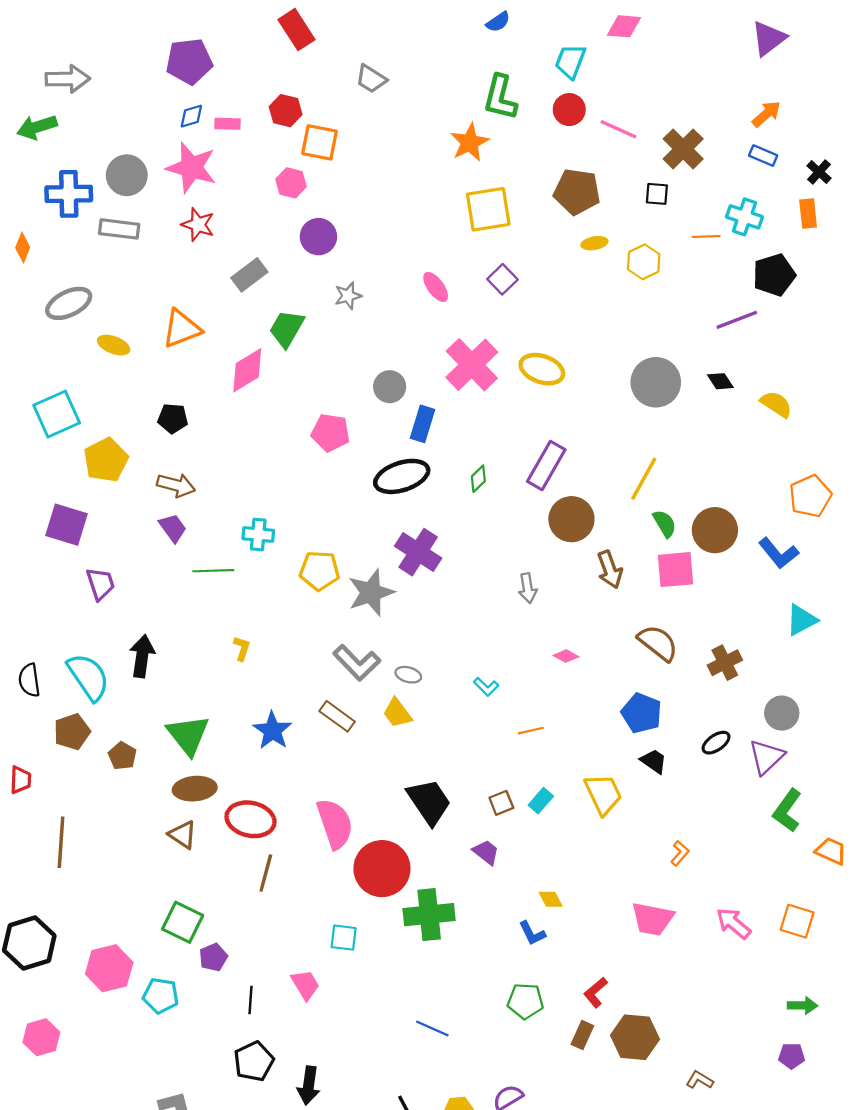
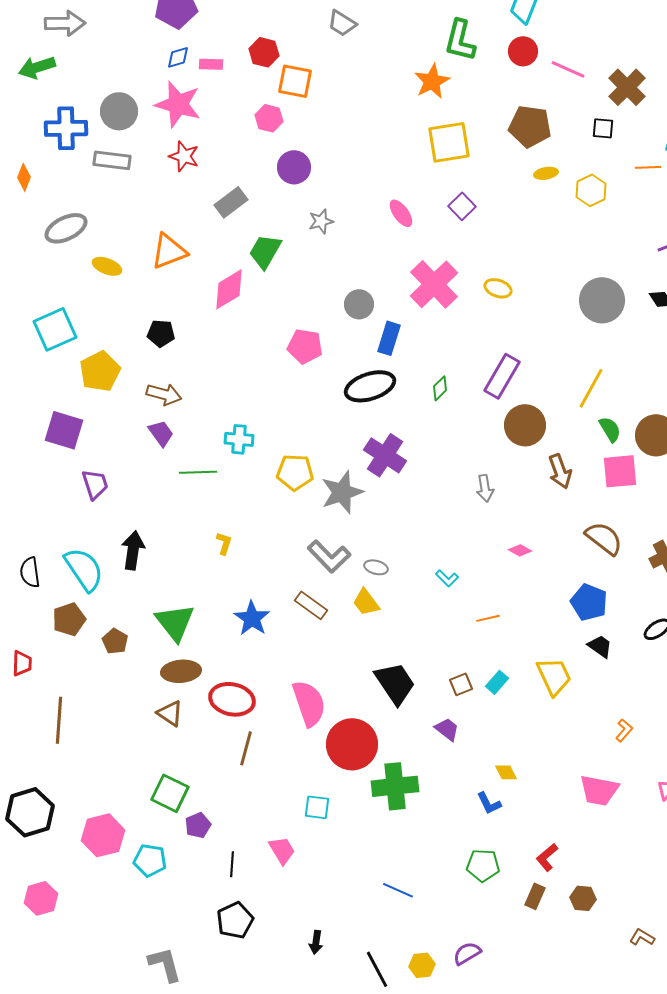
yellow ellipse: (542, 369) -> (498, 288), size x0.7
brown hexagon: (635, 1037) -> (583, 898), size x0.6
black arrow: (309, 1085) -> (316, 942), moved, size x0.7

